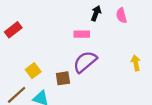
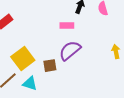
yellow square: (33, 71) -> (23, 59), size x1.6

